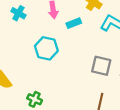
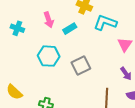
gray square: (101, 66) -> (81, 66), moved, turned -30

